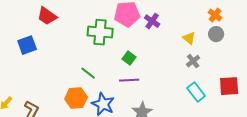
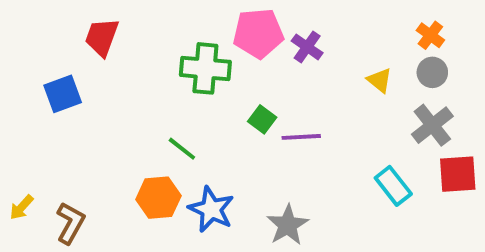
red trapezoid: (47, 16) -> (102, 37), turned 75
gray cross: (193, 61) -> (432, 125), moved, size x1.5
purple line: (129, 80) -> (301, 137), moved

